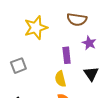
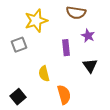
gray square: (18, 66) -> (19, 45), moved
yellow semicircle: (60, 79) -> (44, 74), moved

